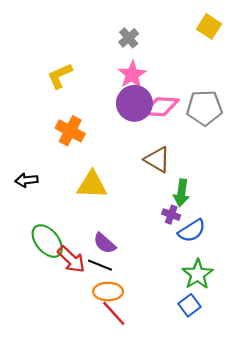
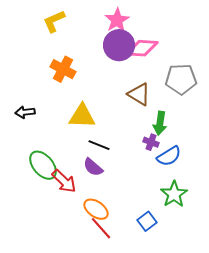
gray pentagon: (204, 108) -> (181, 79), moved
black line: (100, 265) -> (99, 145), moved
orange ellipse: (108, 292) -> (96, 209), turned 35
blue square: (190, 305) -> (147, 221), moved

